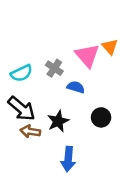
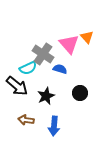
gray cross: (54, 68) -> (43, 54), size x1.5
cyan semicircle: (21, 73) -> (28, 68), moved
brown arrow: (30, 131) -> (26, 120), moved

